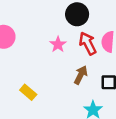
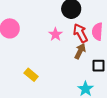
brown arrow: (81, 75) -> (80, 51), moved

